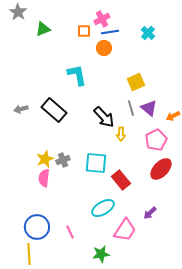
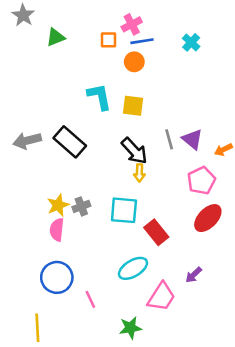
yellow square: (136, 82) -> (133, 106), moved, turned 30
gray arrow: (21, 109) -> (27, 141), size x1.5
yellow arrow: (121, 134) -> (139, 173), moved
blue circle: (37, 227) -> (57, 277), moved

